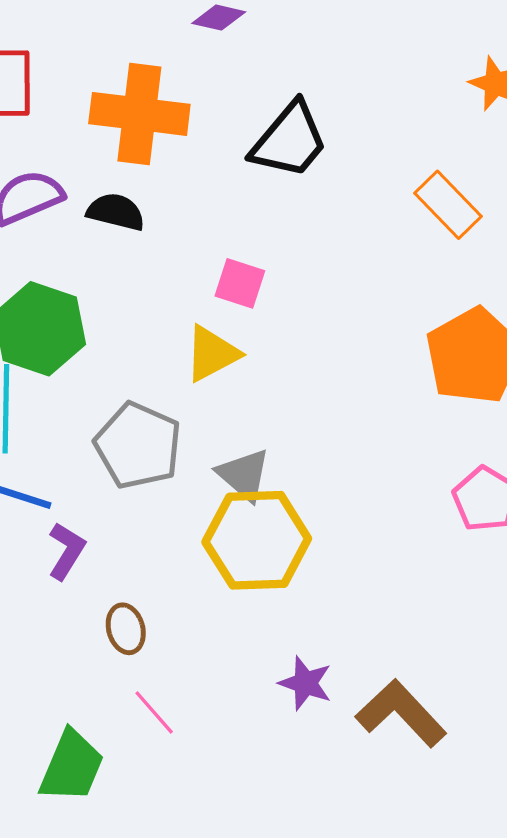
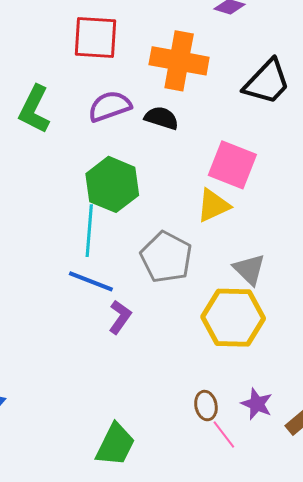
pink square: (240, 283) -> (232, 165), size x1.6
gray triangle: (244, 475) -> (249, 269), moved
brown ellipse: (126, 629) -> (206, 406), moved
pink line: (154, 712) -> (224, 434), moved

